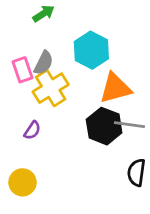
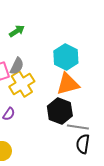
cyan hexagon: (91, 50) -> (66, 57), moved
gray line: (129, 125) -> (78, 127), moved

